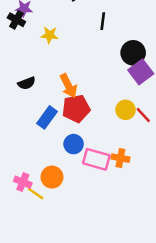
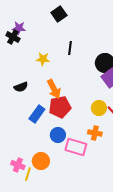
black line: (103, 21) -> (70, 48), moved
yellow star: (49, 35) -> (43, 59), moved
orange cross: (120, 158) -> (95, 133), moved
yellow line: (36, 194) -> (28, 174), turned 72

